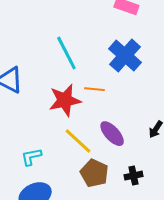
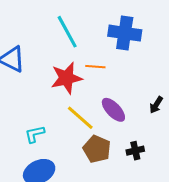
blue cross: (125, 56) -> (125, 33), turned -32

